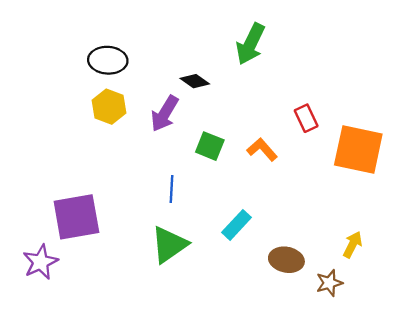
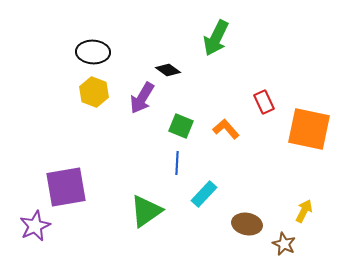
blue line: (172, 189) -> (177, 163), moved
brown star: (329, 283) -> (284, 244), turned -30

